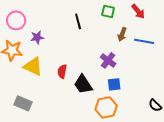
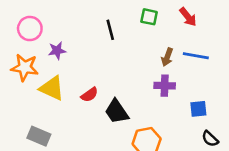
brown arrow: (122, 34) -> (167, 57), moved
purple cross: (108, 60) -> (165, 86), moved, turned -35
red semicircle: (62, 71) -> (89, 95), turned -136
blue square: (114, 84) -> (198, 109), moved

